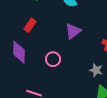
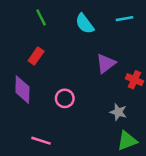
purple triangle: (73, 31) -> (106, 64), moved

